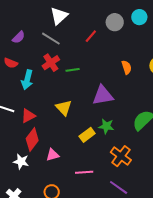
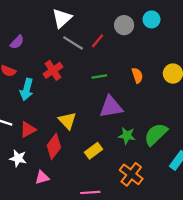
gray line: (51, 39) -> (73, 43), moved
green line: (73, 70) -> (99, 76), moved
green star: (106, 126) -> (127, 136), moved
red diamond: (32, 139) -> (54, 146), moved
pink triangle: (53, 155) -> (42, 178), moved
white star: (21, 161) -> (18, 158), moved

